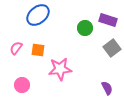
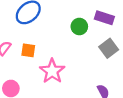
pink star: (60, 69) -> (52, 71), turned -30

